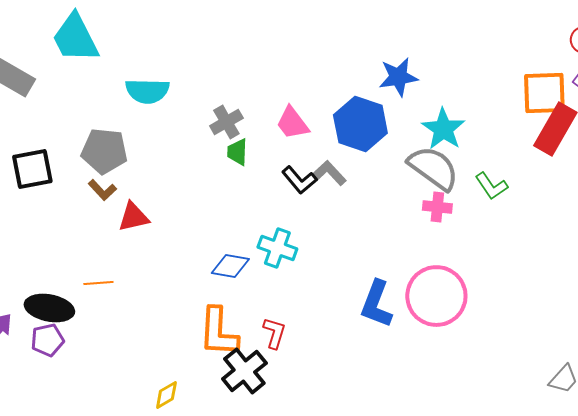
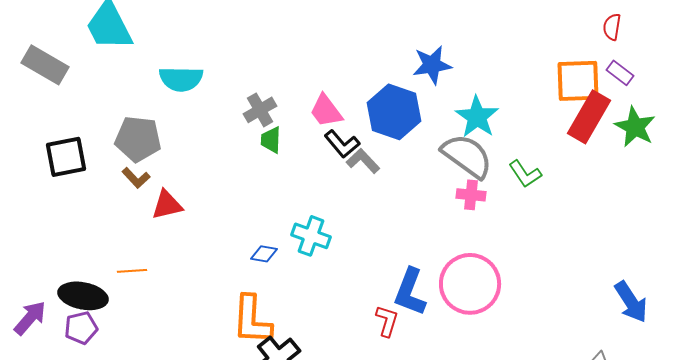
black L-shape: (299, 180) -> (342, 144), moved
blue diamond: (230, 266) -> (264, 254), size x0.7
red L-shape: (274, 333) -> (387, 321), moved

